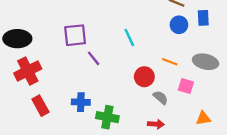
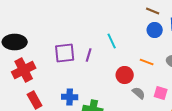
purple square: (75, 35) -> (65, 53), moved
purple line: (94, 58) -> (89, 55), moved, turned 56
pink square: (186, 86) -> (161, 93), moved

